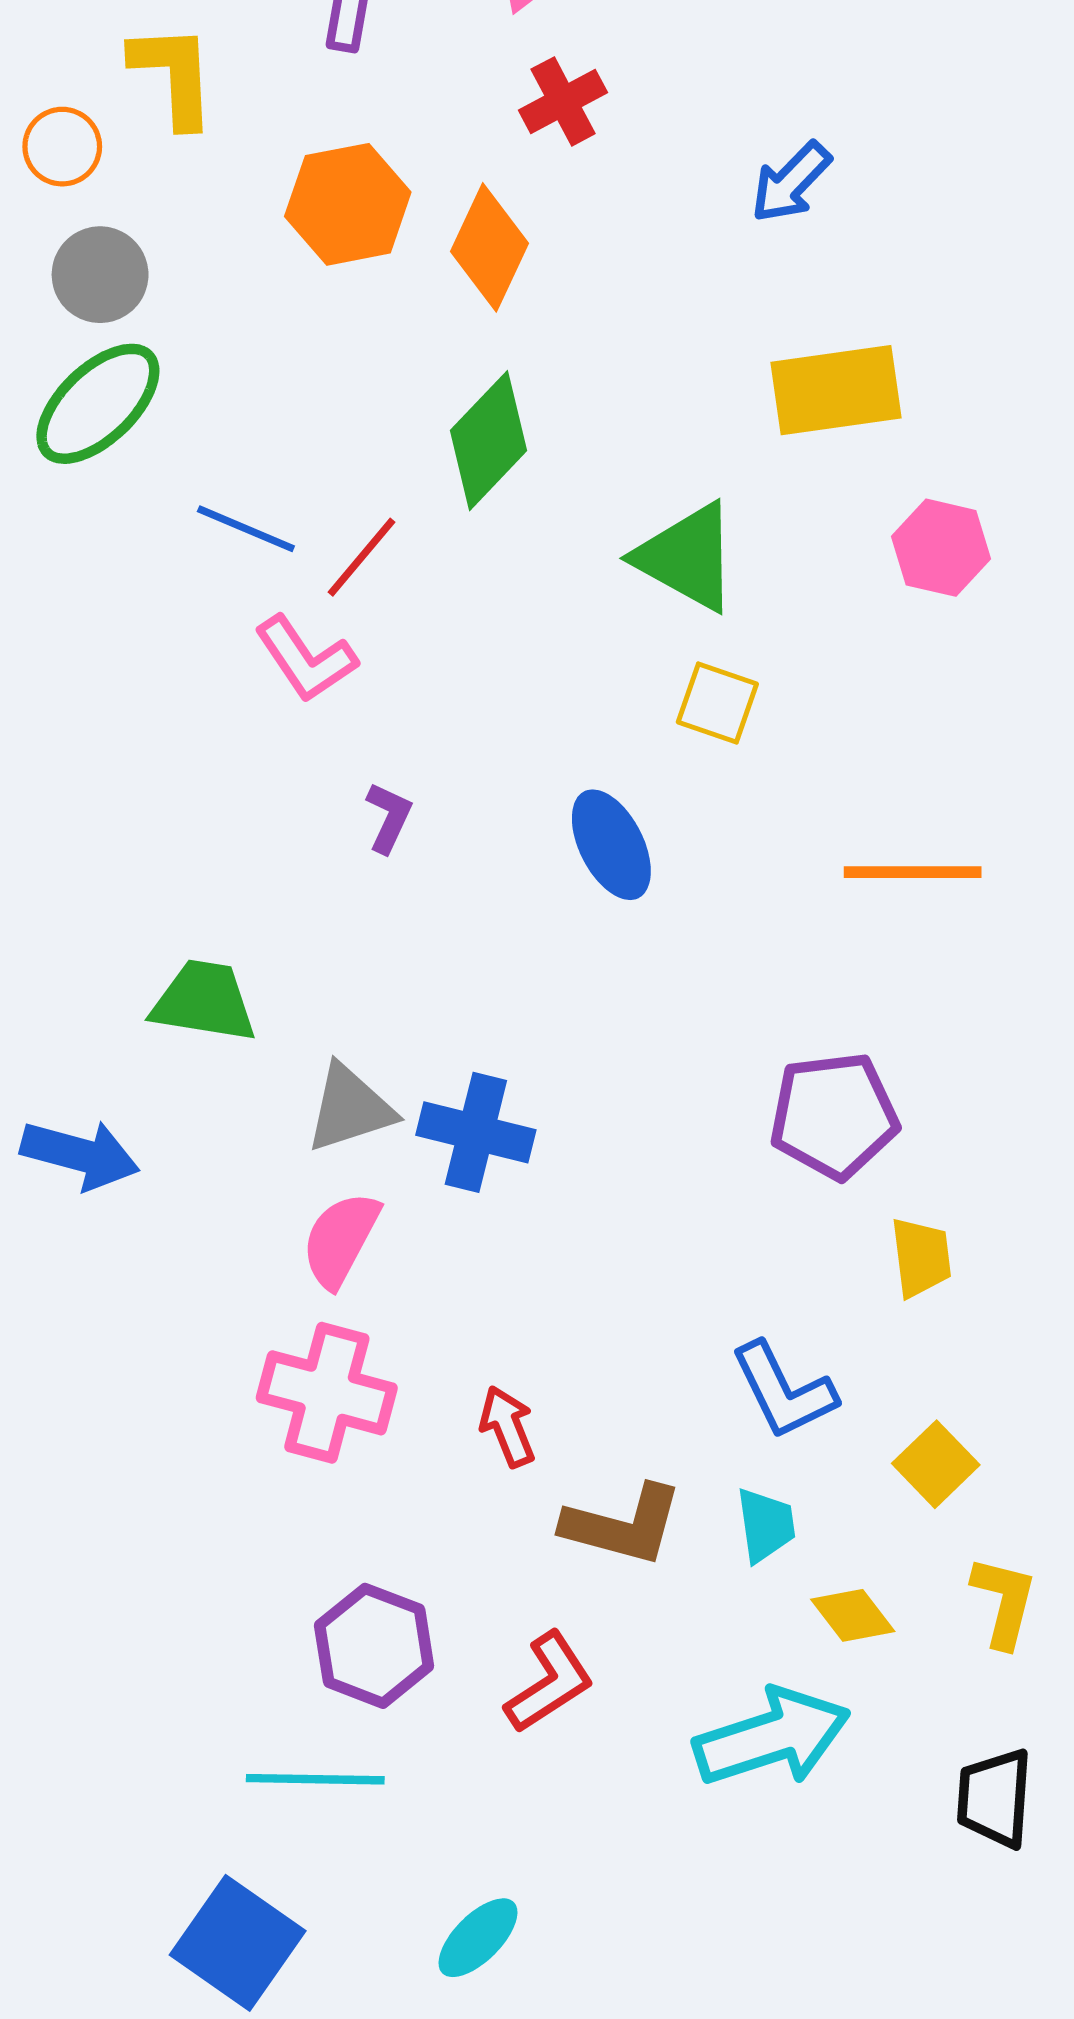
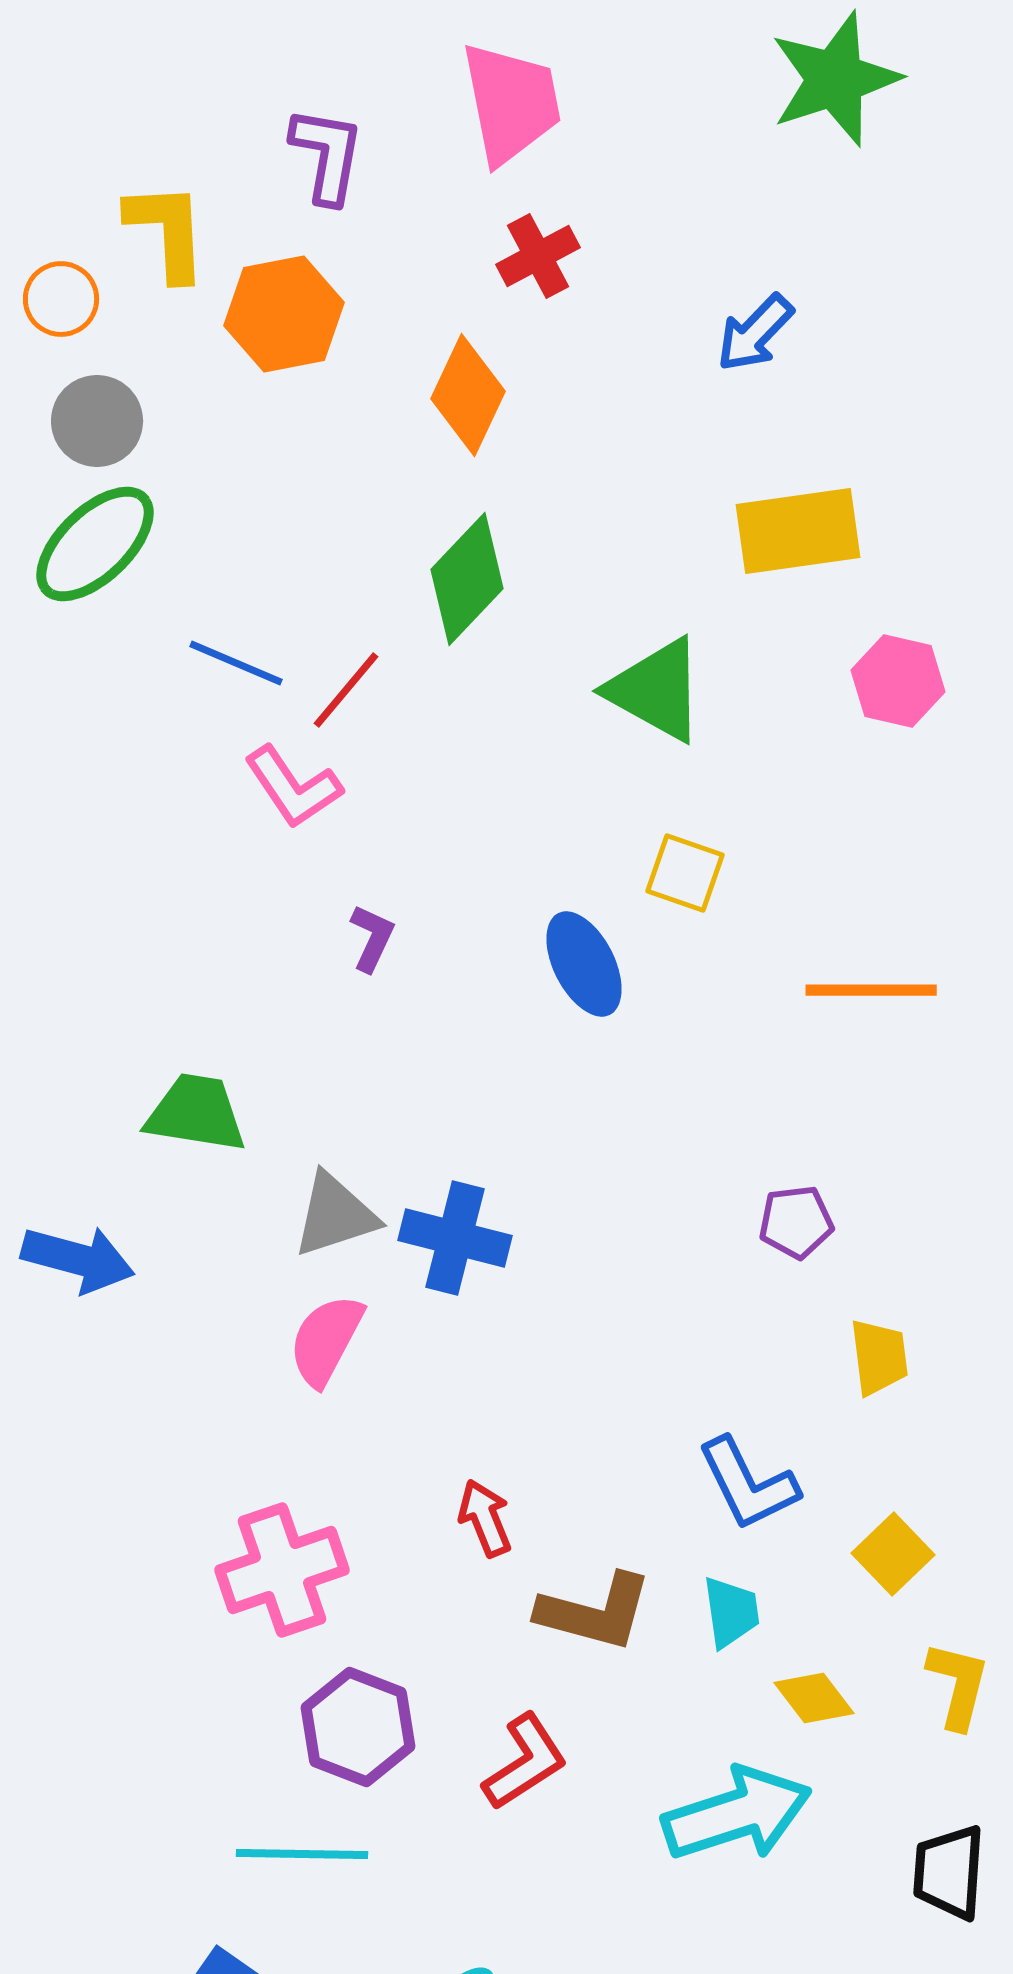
orange hexagon: (348, 204) -> (284, 314), moved
yellow square: (717, 703) -> (685, 873), moved
purple pentagon: (834, 1116) -> (796, 1222), size x0.6
pink cross: (327, 1393) -> (282, 1570), moved, turned -34

